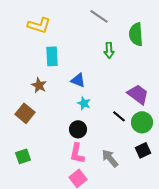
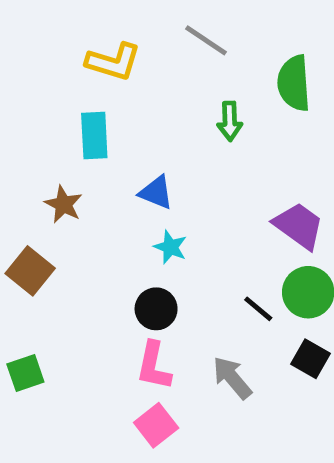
yellow L-shape: (39, 25) -> (113, 62), moved
black line: (119, 116) -> (258, 309), moved
black square: (143, 150) -> (311, 359), turned -35

